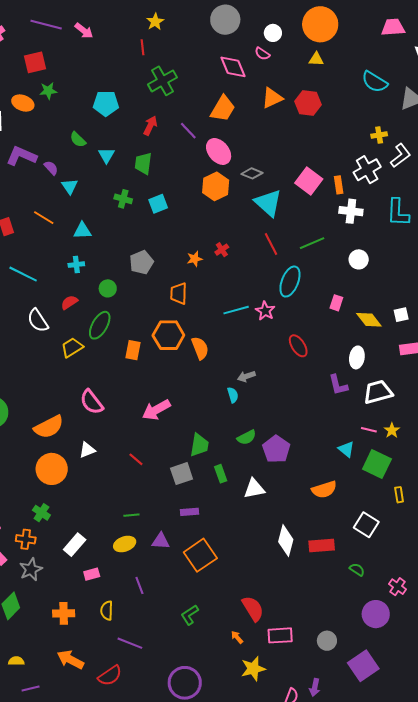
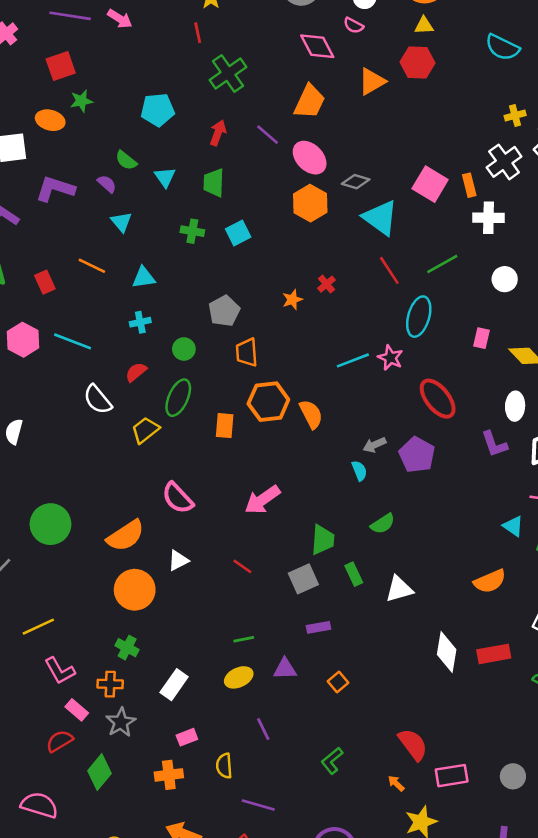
red hexagon: (308, 103) -> (417, 63), moved
purple semicircle: (51, 168) -> (107, 184), moved
orange trapezoid: (179, 293) -> (247, 352), moved
red ellipse: (298, 346) -> (438, 399), size x1.4
purple pentagon: (276, 449) -> (417, 455), moved
orange square: (200, 555) -> (338, 682), size x0.5
pink rectangle: (92, 574) -> (187, 737), moved

